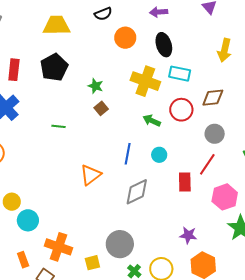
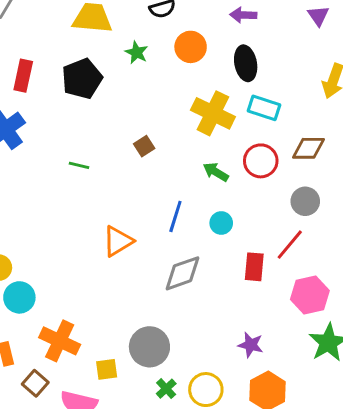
green star: (96, 86) -> (137, 52), moved

